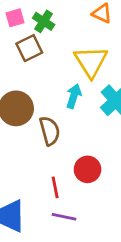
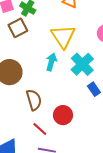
brown semicircle: (50, 131) -> (34, 100), moved
red line: (55, 187) -> (40, 129), turned -35

